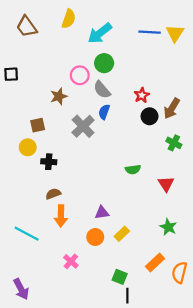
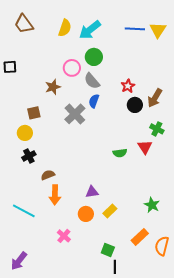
yellow semicircle: (69, 19) -> (65, 28), moved
black cross: (49, 162) -> (29, 156), moved, turned -32
red triangle: (166, 184) -> (145, 147), moved
purple arrow: (21, 289) -> (19, 261), turned 66

